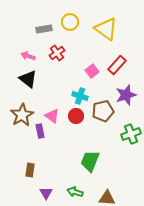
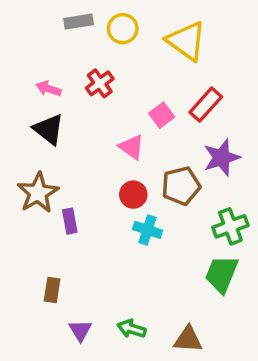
gray rectangle: (44, 29) -> (79, 22), moved
cyan cross: (80, 96) -> (147, 230), moved
pink triangle: (52, 116) -> (132, 147), moved
green trapezoid: (90, 161) -> (222, 274), moved

